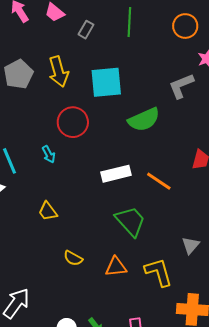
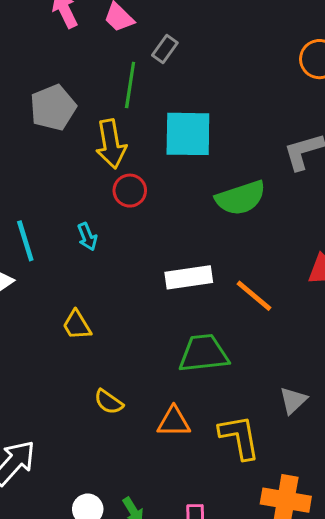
green line: (129, 22) -> (130, 85), moved
yellow arrow: (59, 72) -> (111, 144), moved
red circle: (73, 122) -> (130, 191), size x0.7
green trapezoid: (130, 221) -> (204, 353), turned -60

